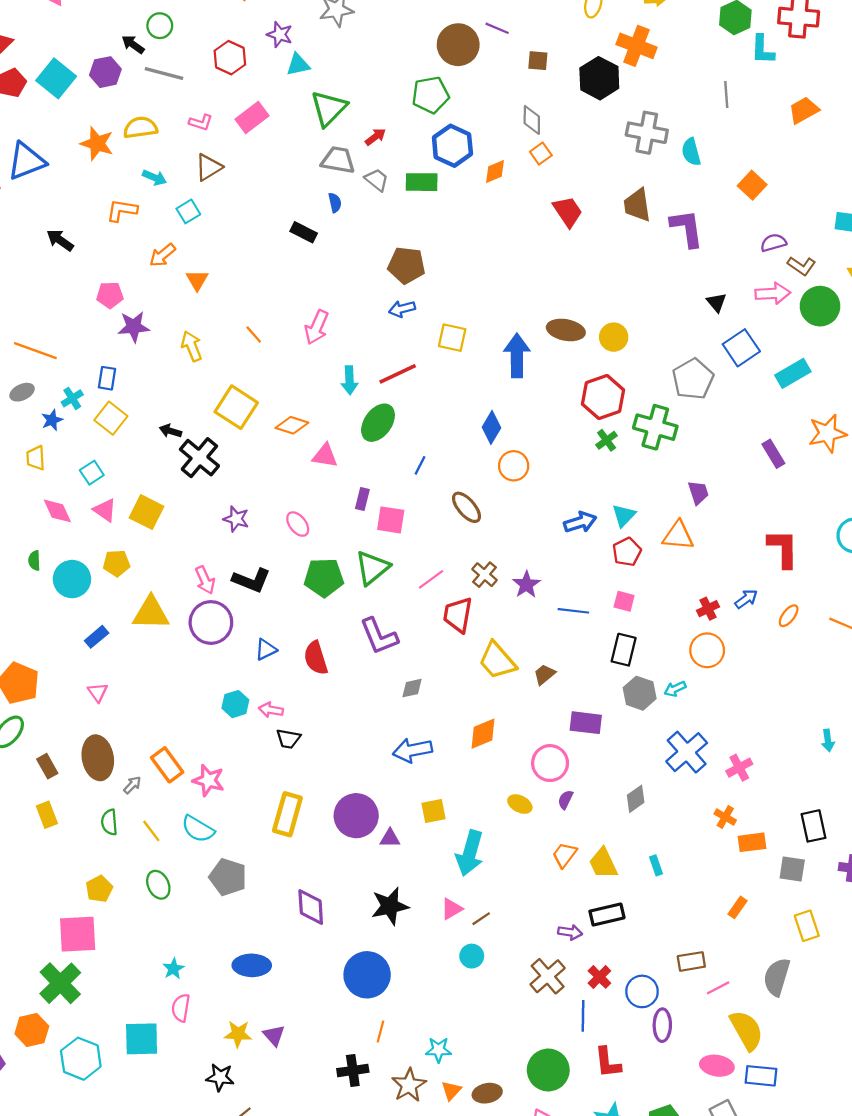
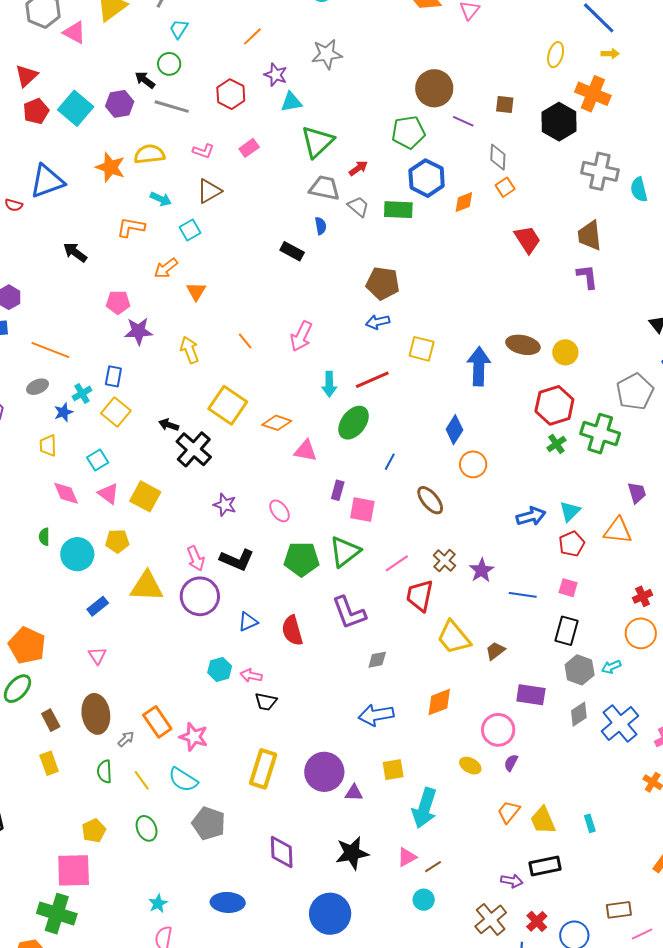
purple line: (497, 28) -> (463, 121), moved
pink rectangle: (252, 117) -> (249, 148), size x0.7
purple L-shape: (687, 228) -> (587, 277), moved, size x0.7
gray diamond: (636, 799) -> (579, 714), moved
green cross: (60, 983) -> (57, 914), turned -30

